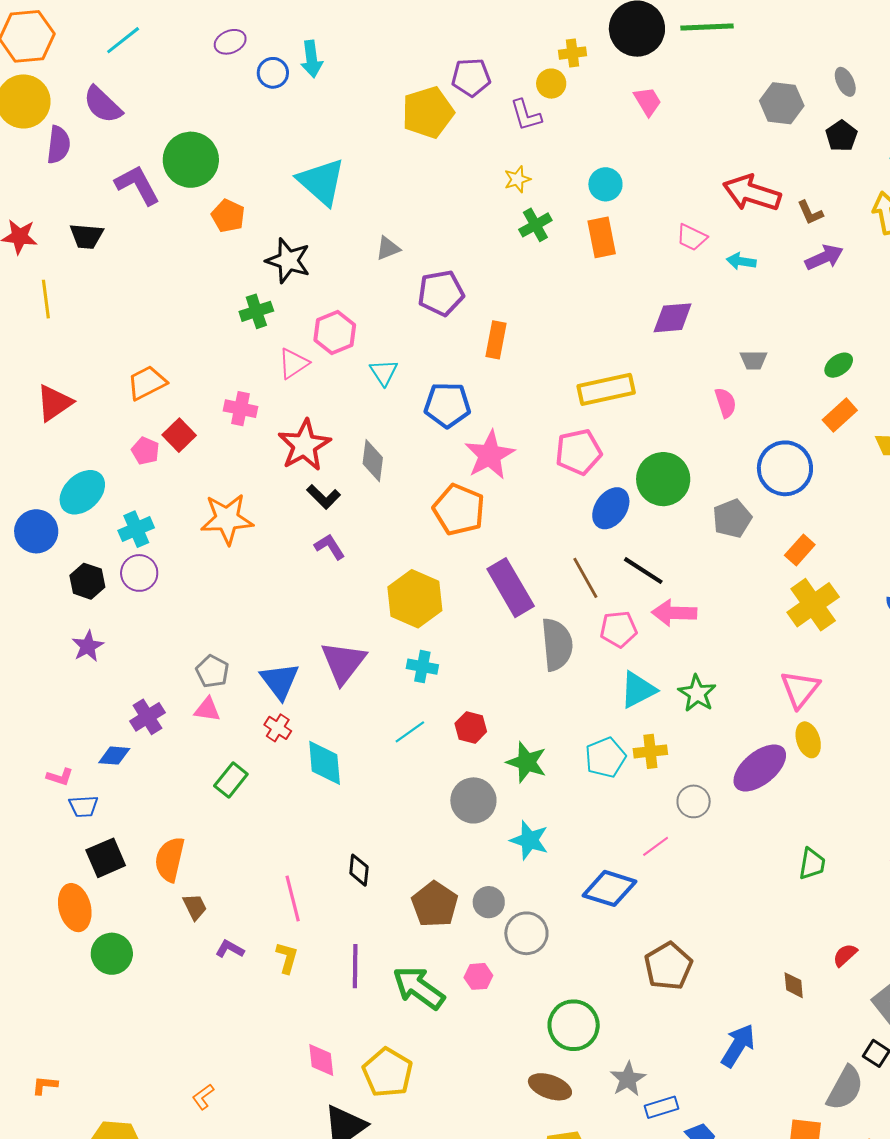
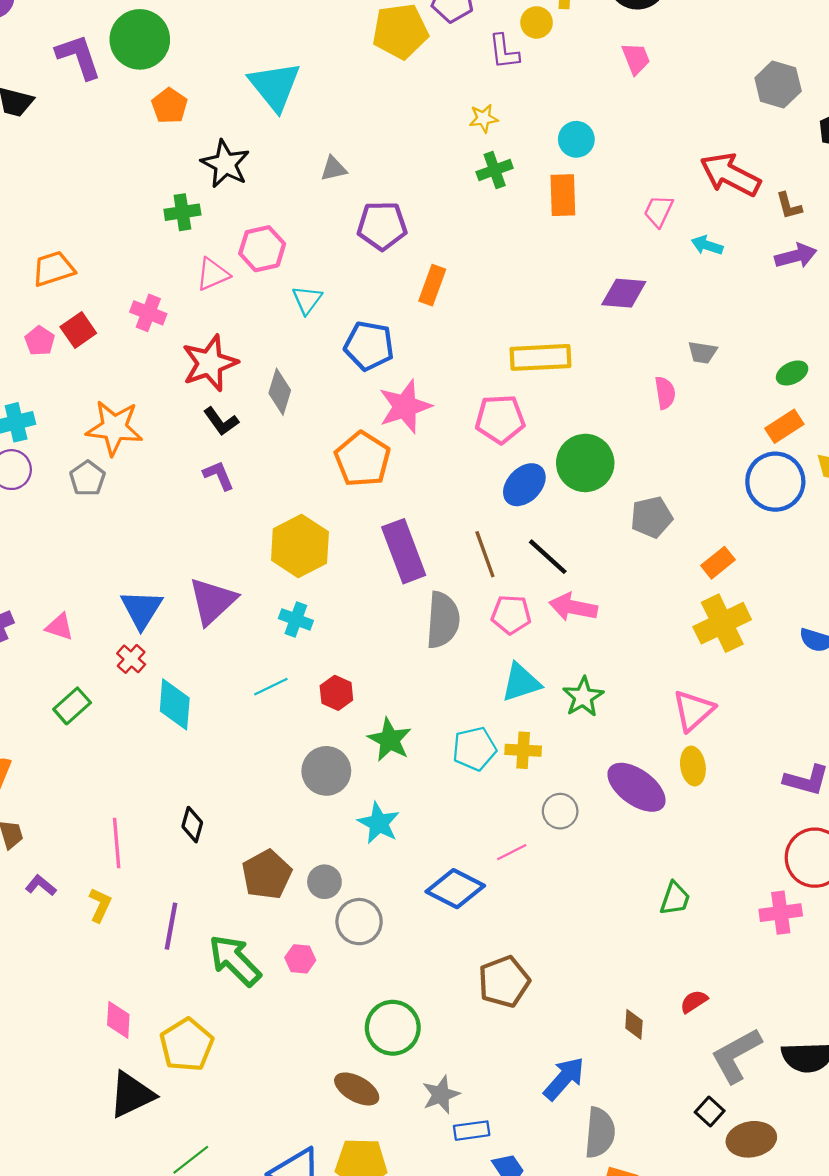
pink trapezoid: (692, 237) -> (659, 211), turned 80
blue circle: (785, 468) -> (775, 482), moved
gray pentagon: (212, 671) -> (87, 478), moved
purple ellipse: (760, 768) -> (637, 787), turned 66
gray semicircle: (845, 1088) -> (600, 1133), moved, turned -33

